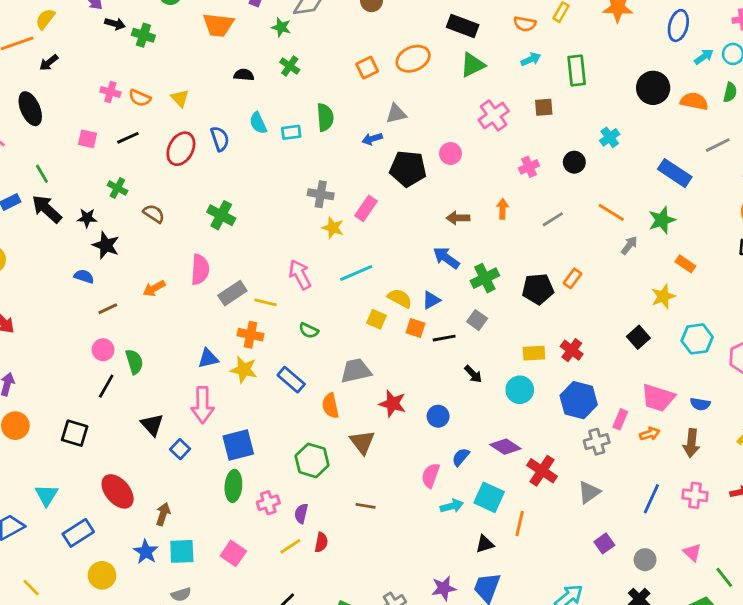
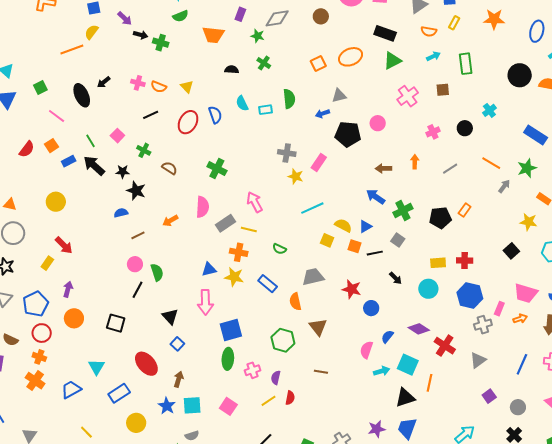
black arrow: (49, 63) -> (104, 82), moved
pink square: (87, 139) -> (117, 136), moved, turned 32
pink arrow: (300, 275) -> (255, 202), moved
blue semicircle: (84, 276) -> (121, 213), turned -32
yellow star: (663, 296) -> (529, 222), turned 30
red cross: (572, 350) -> (465, 260), turned -35
red star: (393, 404) -> (352, 289), moved
blue square: (180, 449) -> (177, 344), moved
black triangle: (485, 544) -> (405, 398), size x1.5

